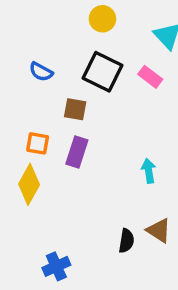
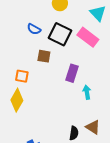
blue semicircle: (41, 72) -> (34, 29), moved
pink rectangle: (150, 77) -> (88, 37), size x1.5
purple rectangle: (77, 152) -> (72, 73), moved

